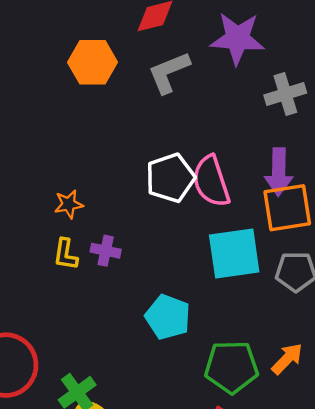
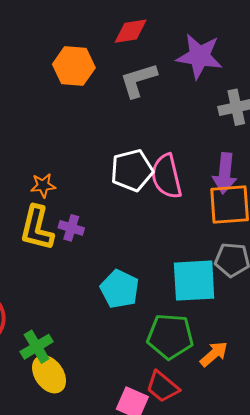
yellow L-shape: (66, 254) -> (37, 228), size x1.6
cyan square: (234, 254) -> (194, 281), moved
orange arrow: (287, 359) -> (214, 354), moved

